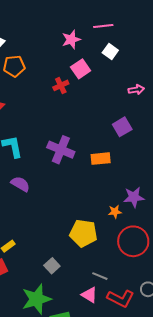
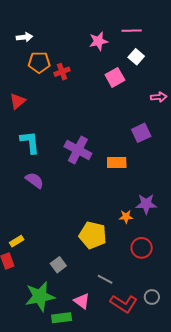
pink square: (81, 69) -> (115, 77), moved
red cross: (61, 85) -> (62, 72), moved
red circle: (133, 241) -> (142, 248), size x0.7
pink triangle: (89, 295) -> (82, 301), moved

